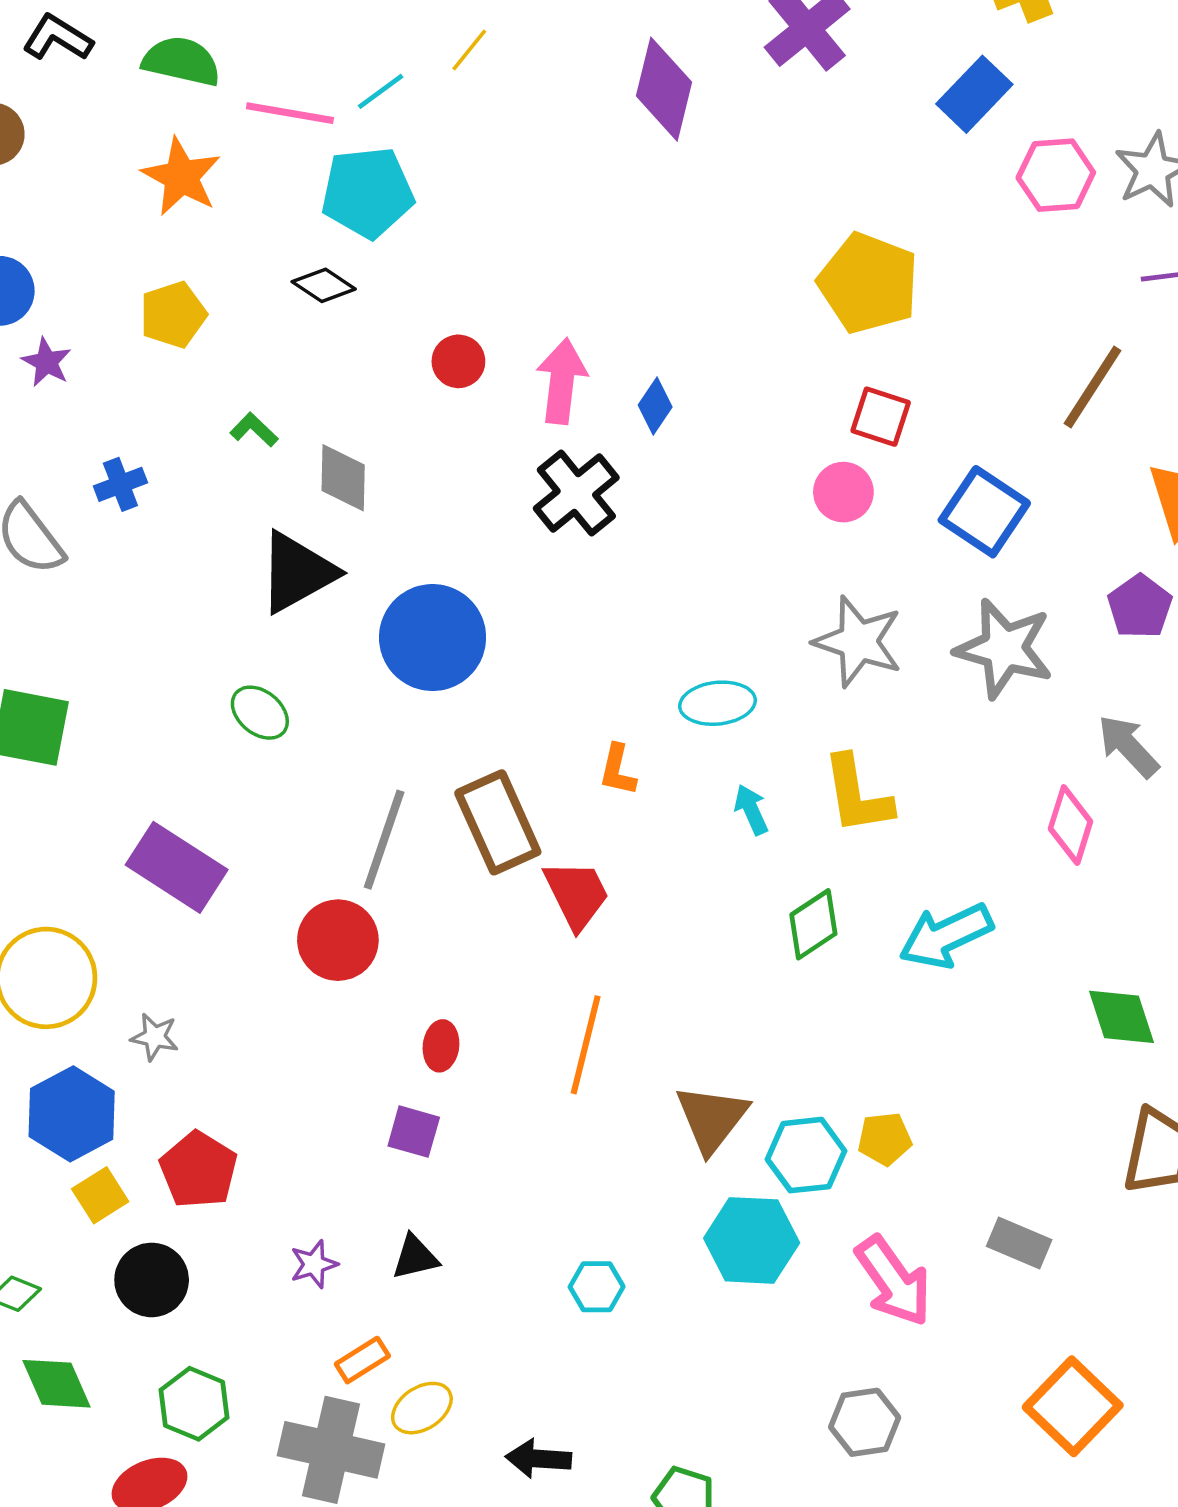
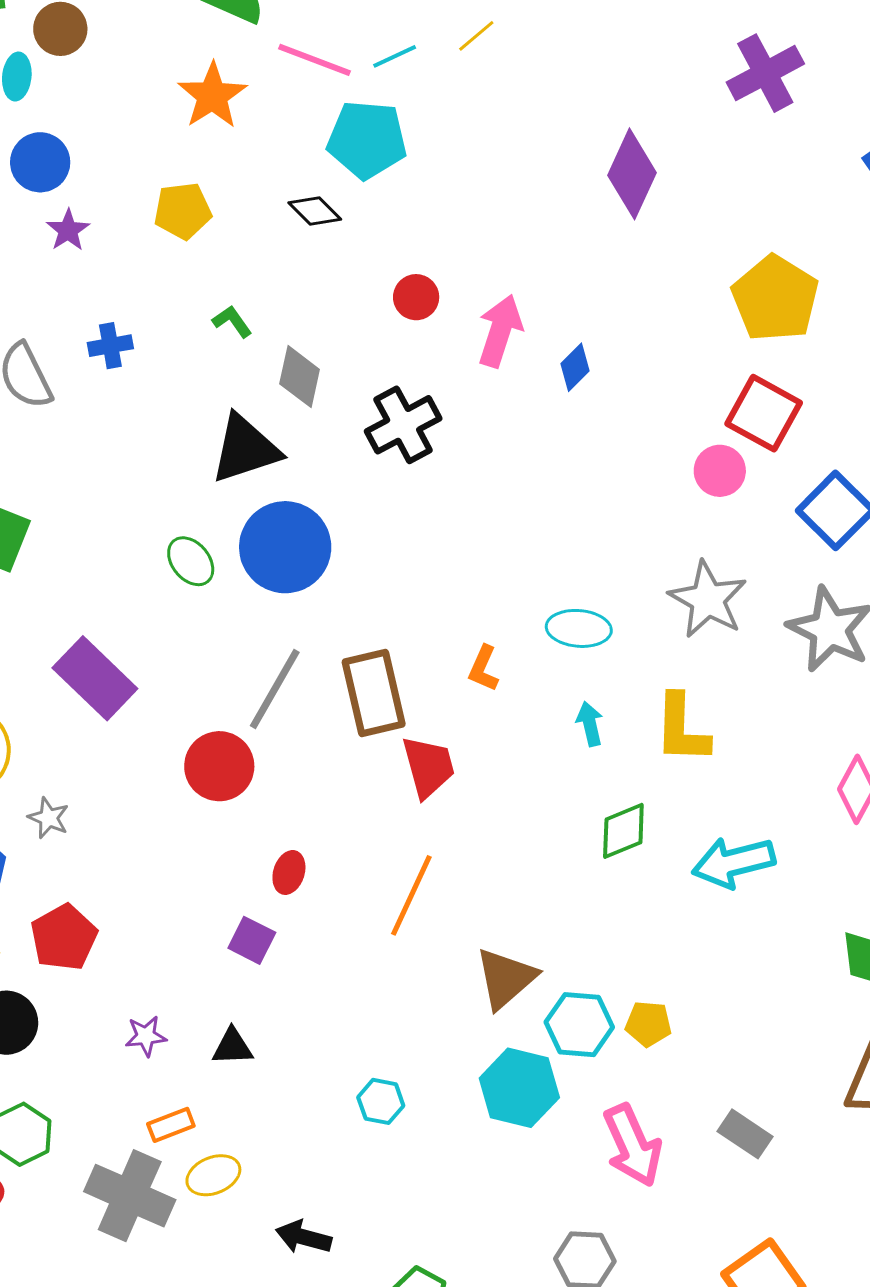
purple diamond: (664, 89) -> (632, 174), moved
red square: (881, 417) -> (764, 413), size x1.4
black cross: (576, 493) -> (403, 425), moved
blue circle: (433, 638) -> (285, 547), moved

